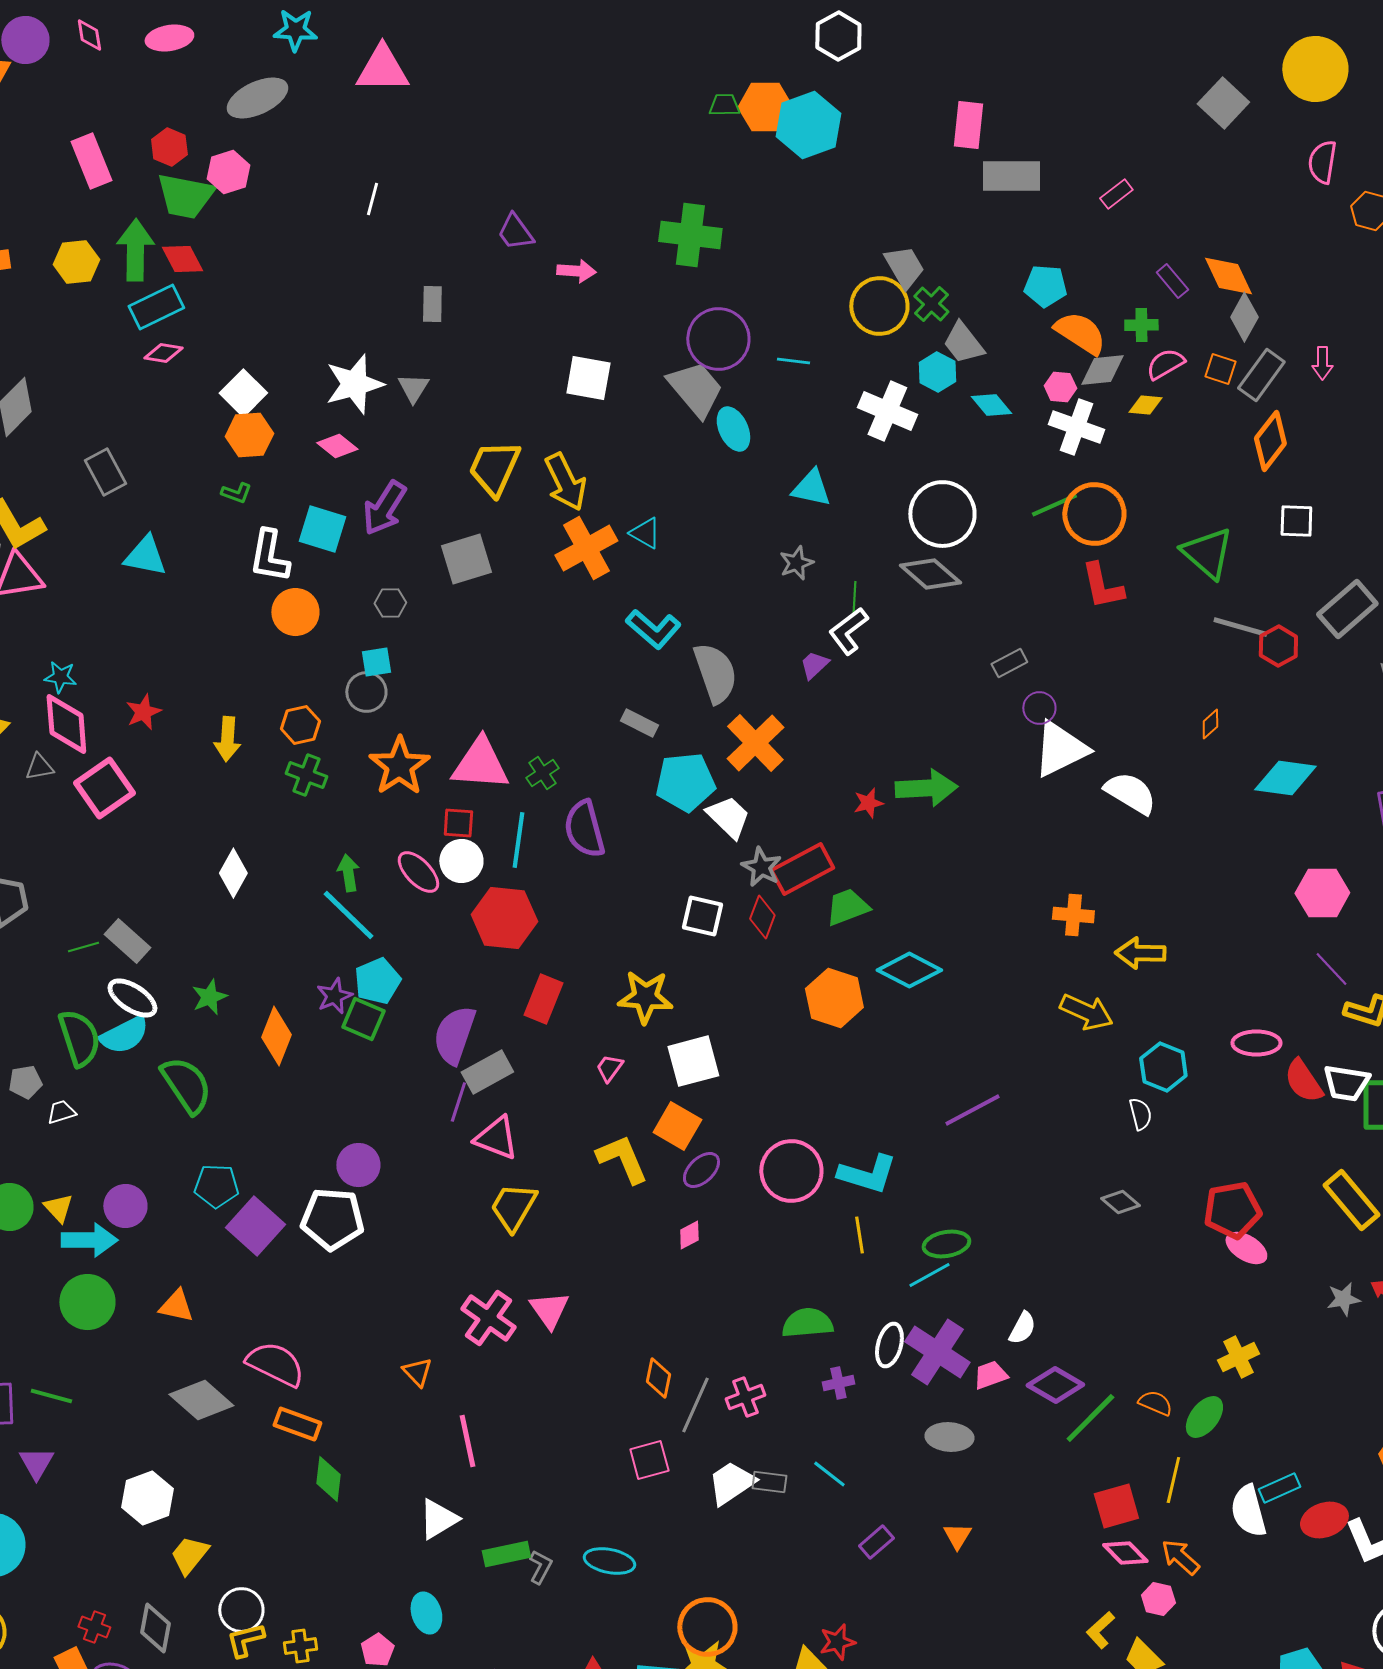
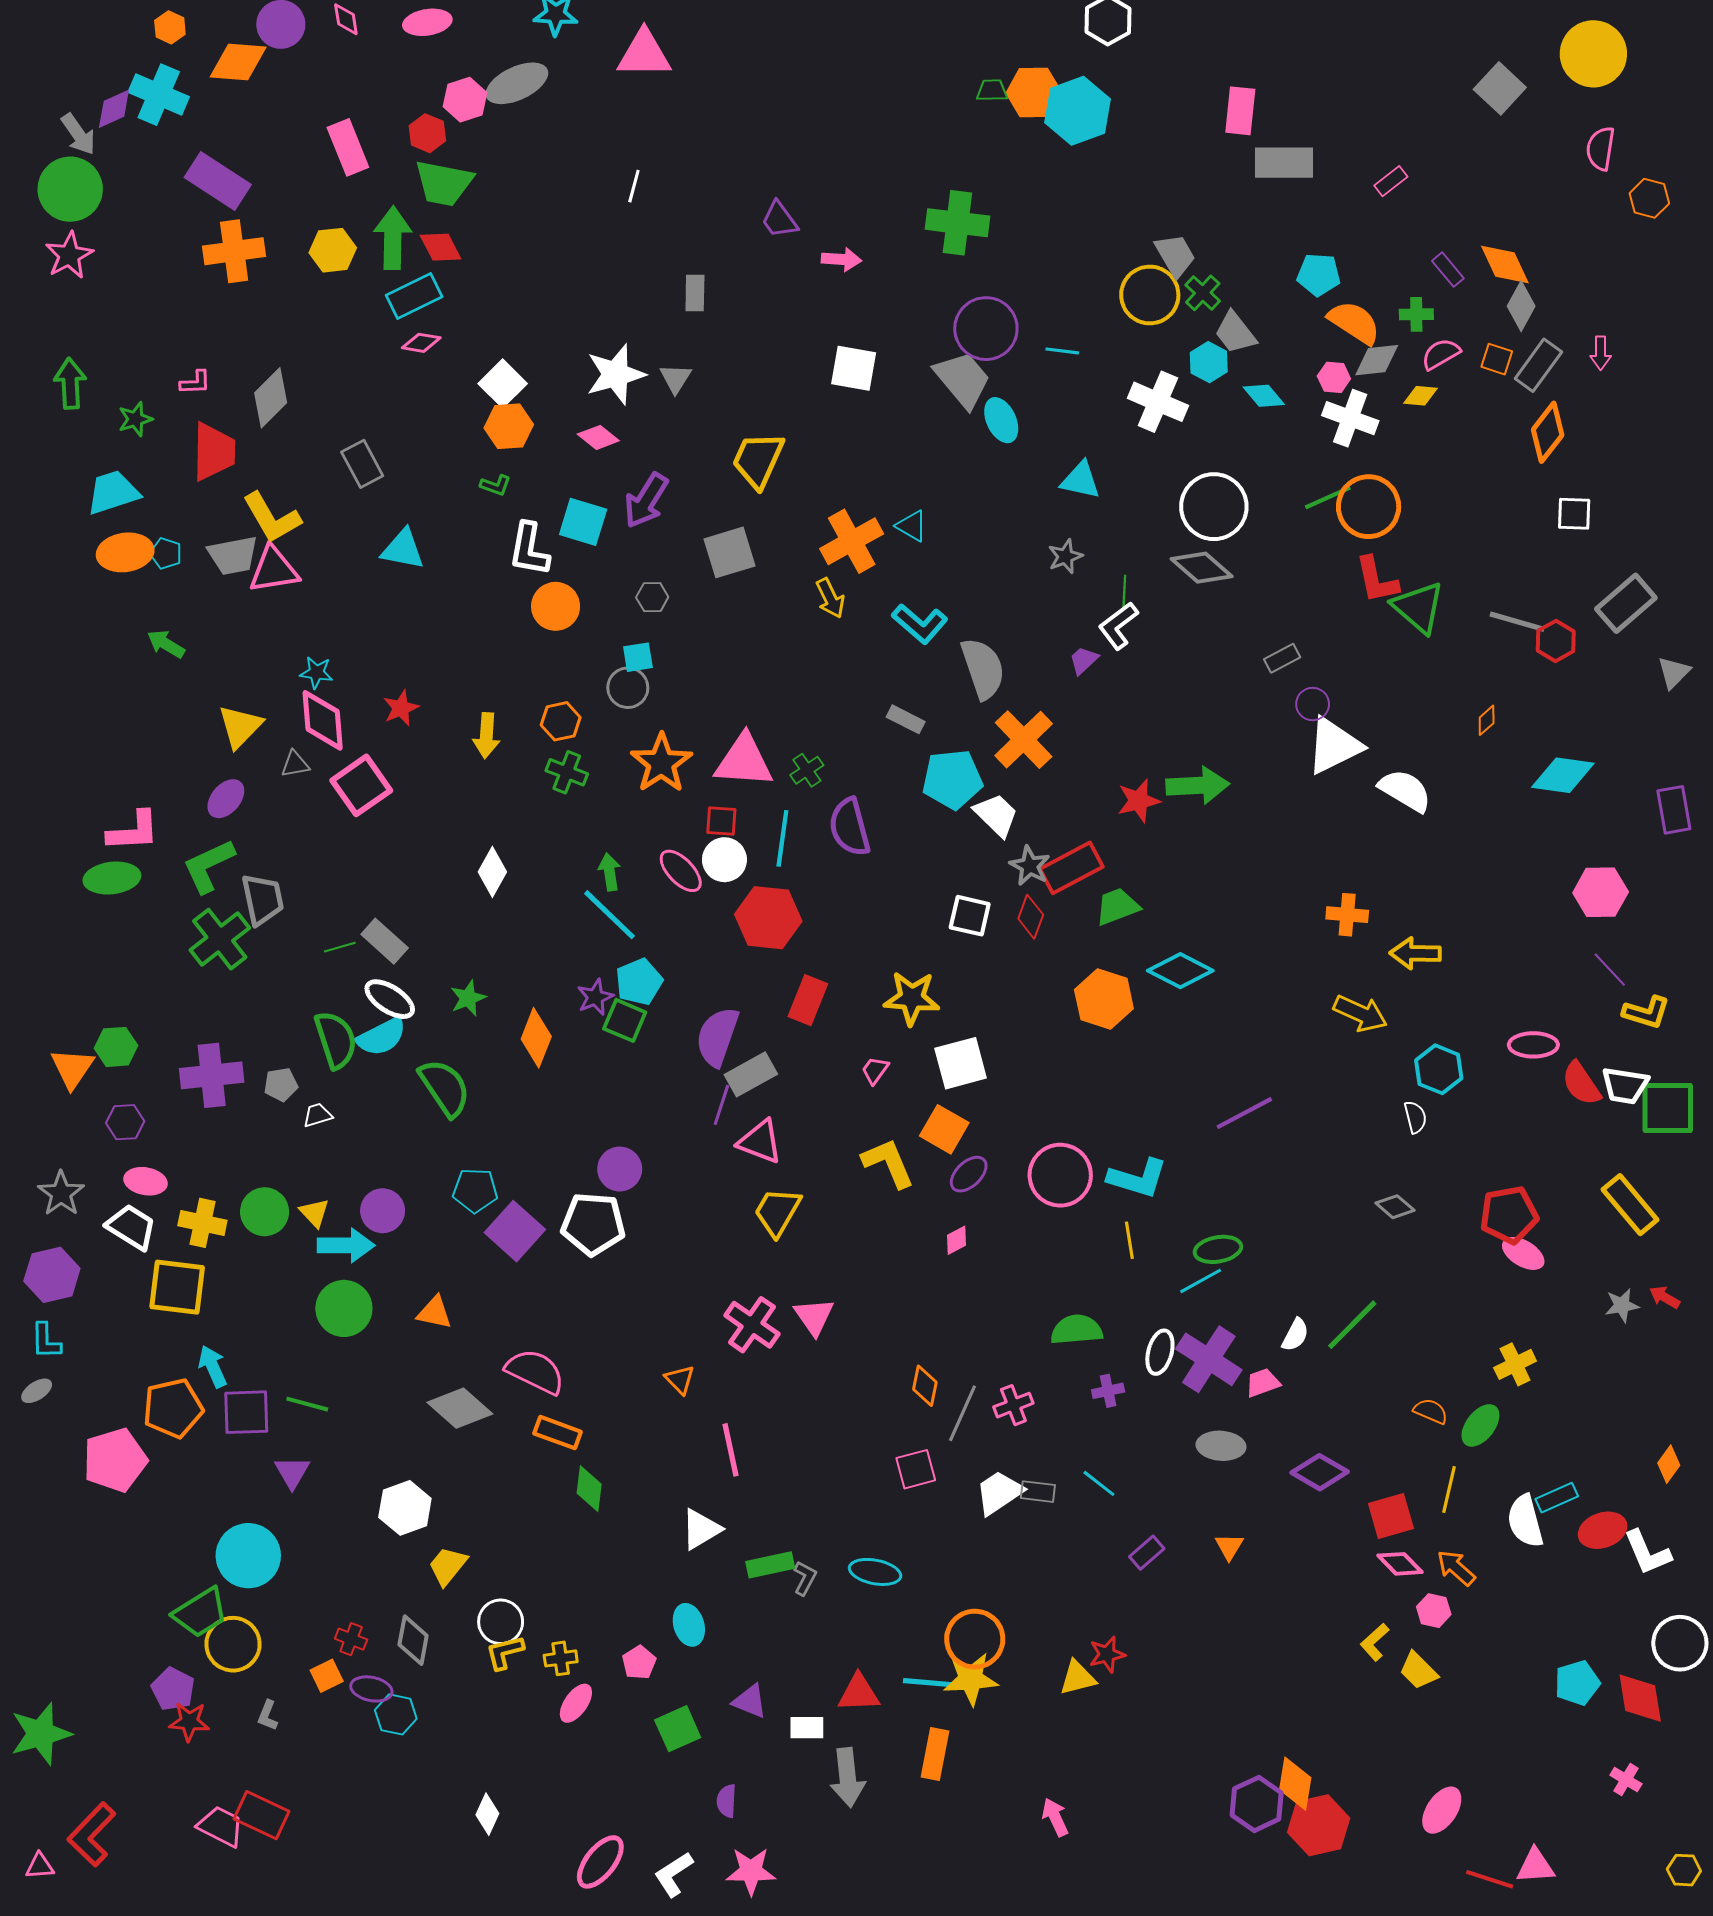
pink hexagon: (228, 172) -> (465, 100), moved
yellow arrow: (565, 482) -> (830, 598), moved, size x0.7
green triangle: (1207, 553) -> (1418, 607), moved
red star: (868, 803) -> (1139, 801), size x1.4
purple diamond: (1055, 1385) -> (1320, 1472), moved
green line: (1090, 1418) -> (1352, 1325), moved

